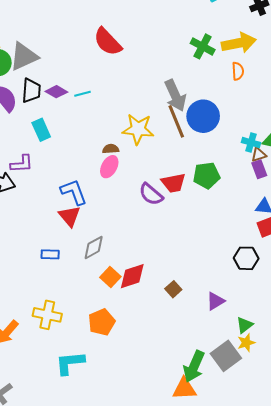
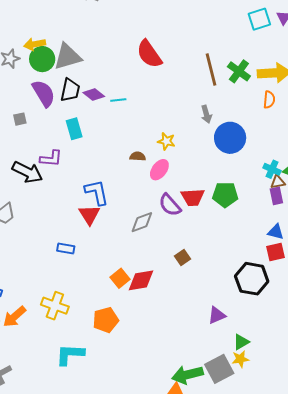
gray arrow: (175, 95) -> (206, 114), size x0.6
brown line: (176, 121) -> (211, 69), moved
yellow star: (138, 129) -> (166, 141), size x0.6
pink ellipse: (109, 167) -> (159, 170), moved
gray diamond: (94, 247) -> (142, 222), moved
black hexagon: (246, 258) -> (252, 279), size x1.4
brown square: (173, 289) -> (182, 258), moved
green arrow: (194, 367) -> (187, 375), turned 44

